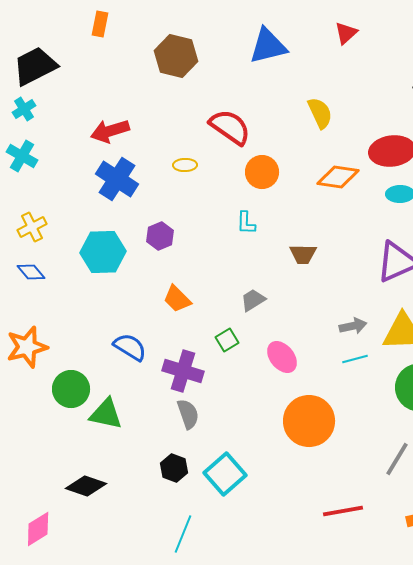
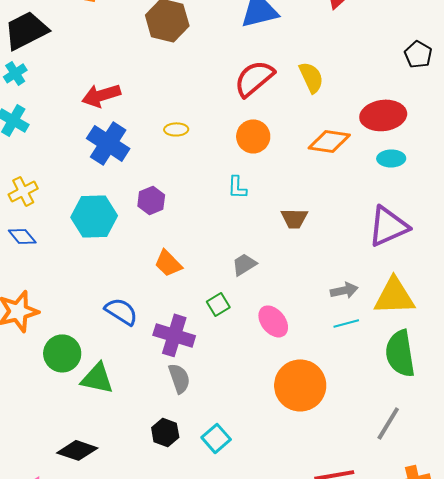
red semicircle: (230, 127) -> (254, 78), moved, turned -75
cyan square: (225, 474) -> (216, 438), size x0.7

